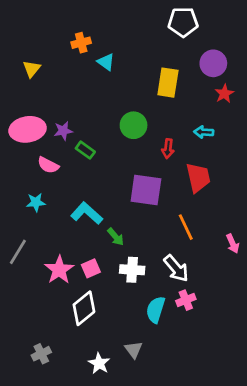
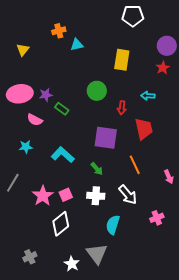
cyan triangle: (106, 62) -> (77, 45), turned -48
purple circle: (213, 63) -> (167, 46), moved
green arrow: (116, 237) -> (97, 169), moved
pink cross: (186, 300) -> (157, 218), moved
gray triangle: (134, 350) -> (97, 254), size x1.6

